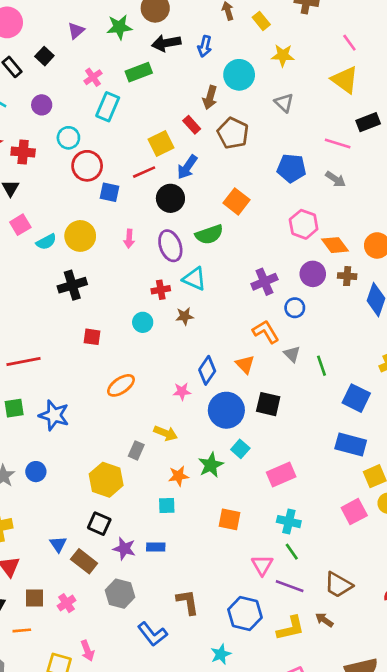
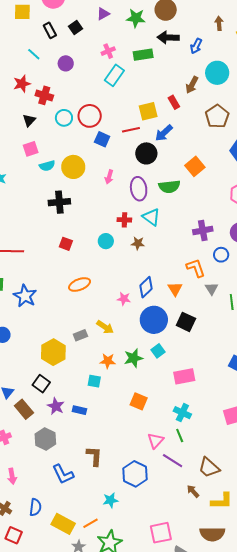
brown pentagon: (233, 133) -> (217, 116), moved
cyan circle: (68, 138) -> (64, 118), moved
gray rectangle: (136, 450) -> (80, 335), turned 32
yellow L-shape: (290, 628) -> (222, 501), moved

